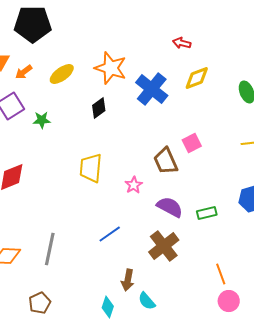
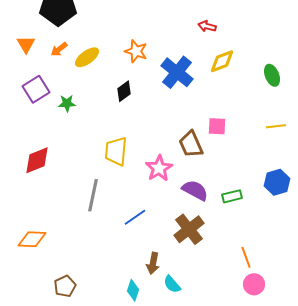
orange star: (111, 68) -> (136, 51), size x0.7
orange arrow: (24, 72) -> (59, 49), moved
pink square: (192, 143) -> (217, 126), turned 30
pink star: (134, 185) -> (159, 168), size x1.5
gray line: (50, 249) -> (93, 195), moved

